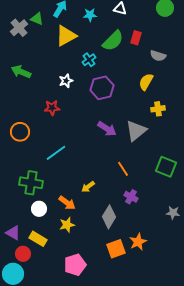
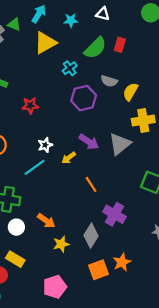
gray semicircle: (158, 56) -> (109, 81), moved
white star: (66, 81) -> (45, 145), moved
red star: (52, 108) -> (30, 106), moved
yellow cross: (158, 109) -> (143, 120), size x1.5
orange line: (123, 169) -> (91, 184), moved
yellow arrow: (88, 187) -> (69, 158), moved
purple cross: (131, 197) -> (114, 214), size x1.5
yellow star: (67, 225) -> (61, 244), moved

